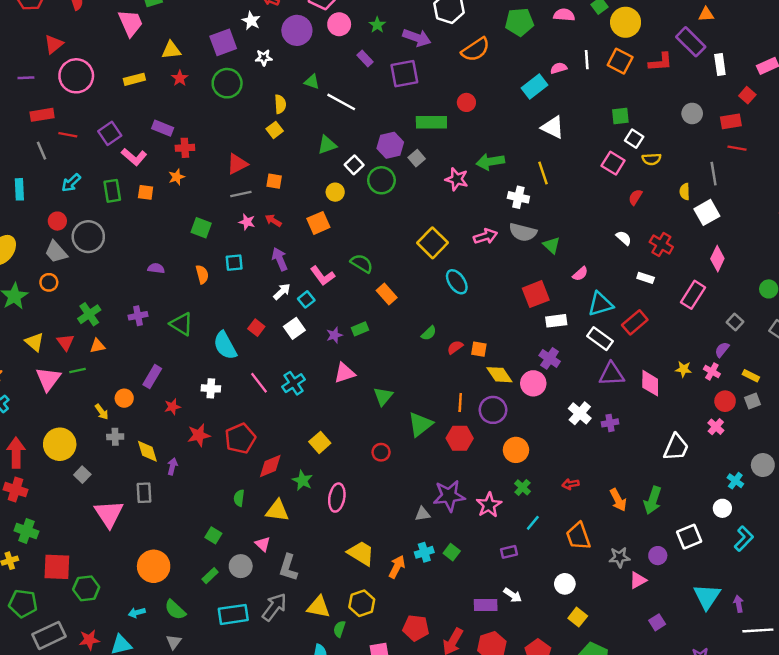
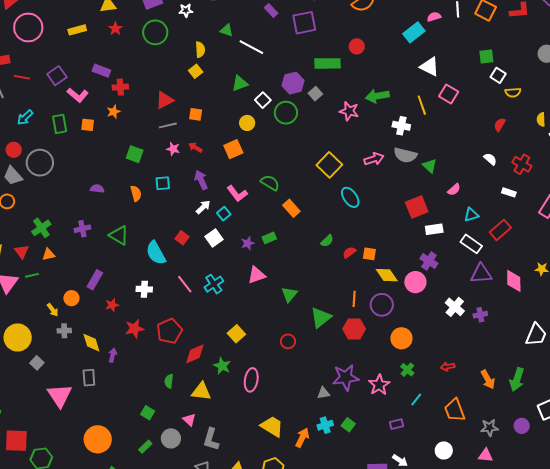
pink square: (613, 163) -> (449, 94), moved
cyan triangle: (600, 304) -> (471, 215), size x0.7
pink triangle: (638, 580) -> (486, 455), moved, turned 35

